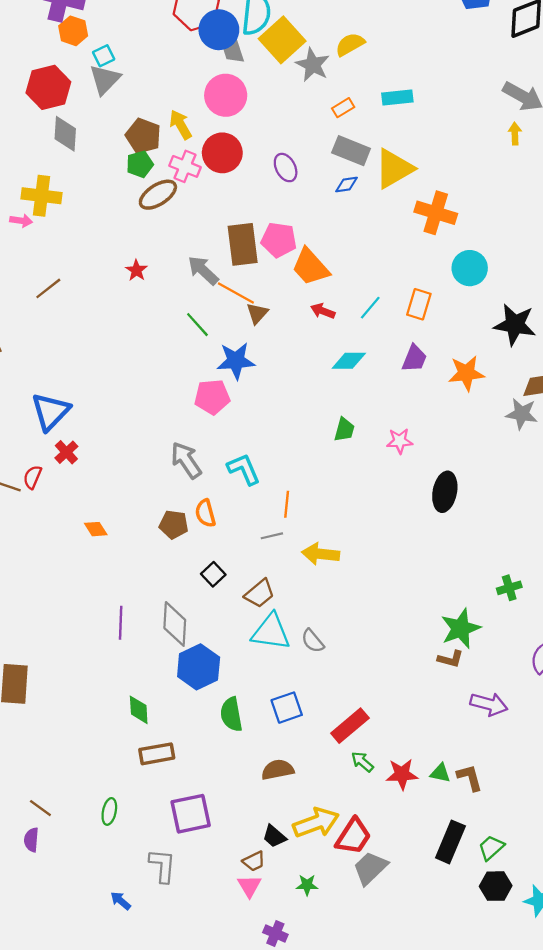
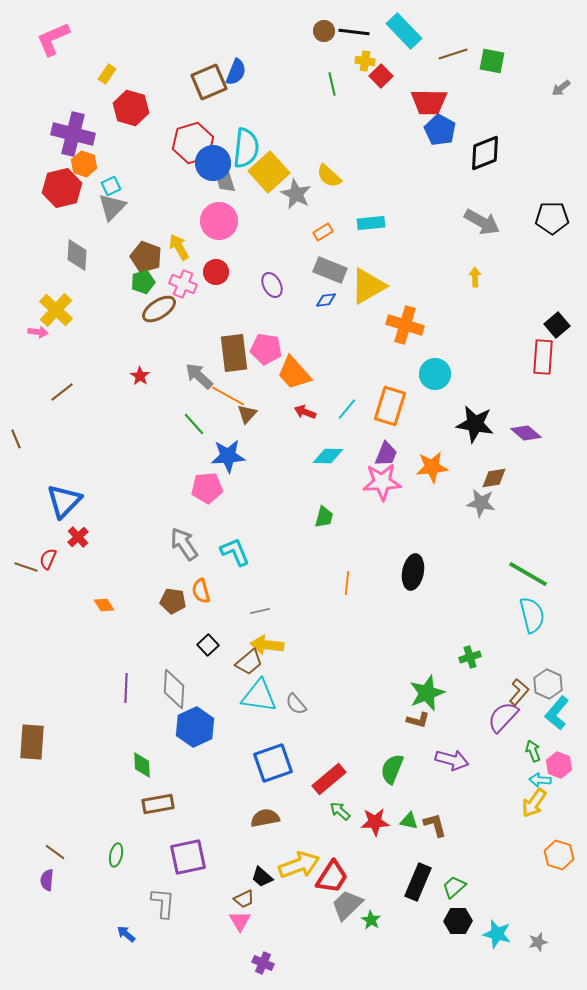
yellow semicircle: (350, 44) -> (329, 176), turned -108
red hexagon: (48, 87) -> (62, 188), moved
yellow arrow: (515, 134) -> (475, 277), moved
red circle: (222, 153) -> (216, 272), size x0.7
yellow cross: (42, 196) -> (56, 310), turned 36
orange rectangle: (419, 304) -> (390, 406), size x1.4
pink star: (400, 441) -> (382, 482), moved, size x1.6
orange line: (287, 504) -> (347, 583), moved
yellow arrow: (321, 554) -> (267, 645), moved
blue square: (287, 708) -> (273, 763), size x1.4
green semicircle: (231, 714) -> (392, 769), moved, turned 32
green star: (307, 885) -> (371, 920), moved, turned 30

